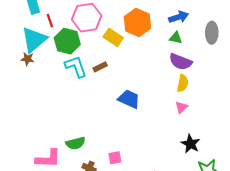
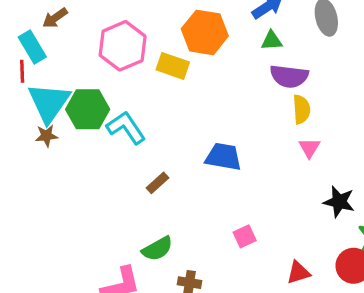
red line: (50, 21) -> (22, 71), moved, turned 32
green hexagon: (67, 41) -> (88, 109), moved
brown rectangle: (100, 67) -> (158, 183), moved
pink square: (115, 158) -> (245, 236), moved

